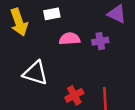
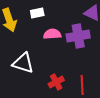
purple cross: (100, 41) -> (78, 36), size x1.6

